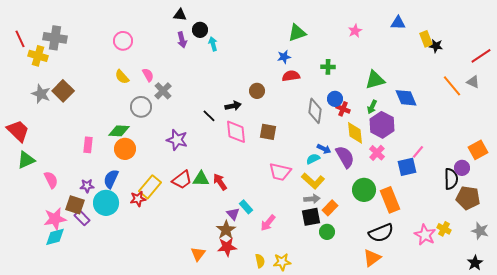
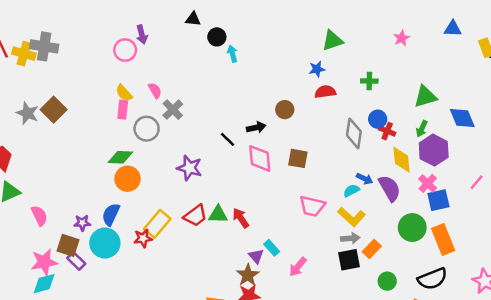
purple arrow: (182, 40) -> (142, 35), moved
yellow cross: (38, 56) -> (24, 54), moved
pink rectangle: (88, 145) -> (123, 110), moved
blue square: (407, 167) -> (438, 200), moved
green circle: (327, 232) -> (387, 281), moved

